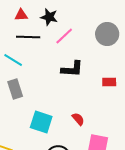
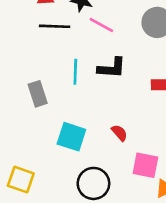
pink line: (64, 36) -> (101, 25), turned 72
cyan line: (13, 60) -> (75, 72), moved, turned 60

